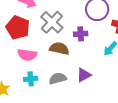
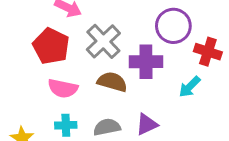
purple cross: (81, 34) -> (146, 62), size x1.5

